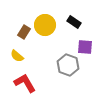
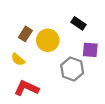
yellow circle: (45, 25) -> (48, 40), moved
red L-shape: (25, 83) -> (26, 88), turned -35

